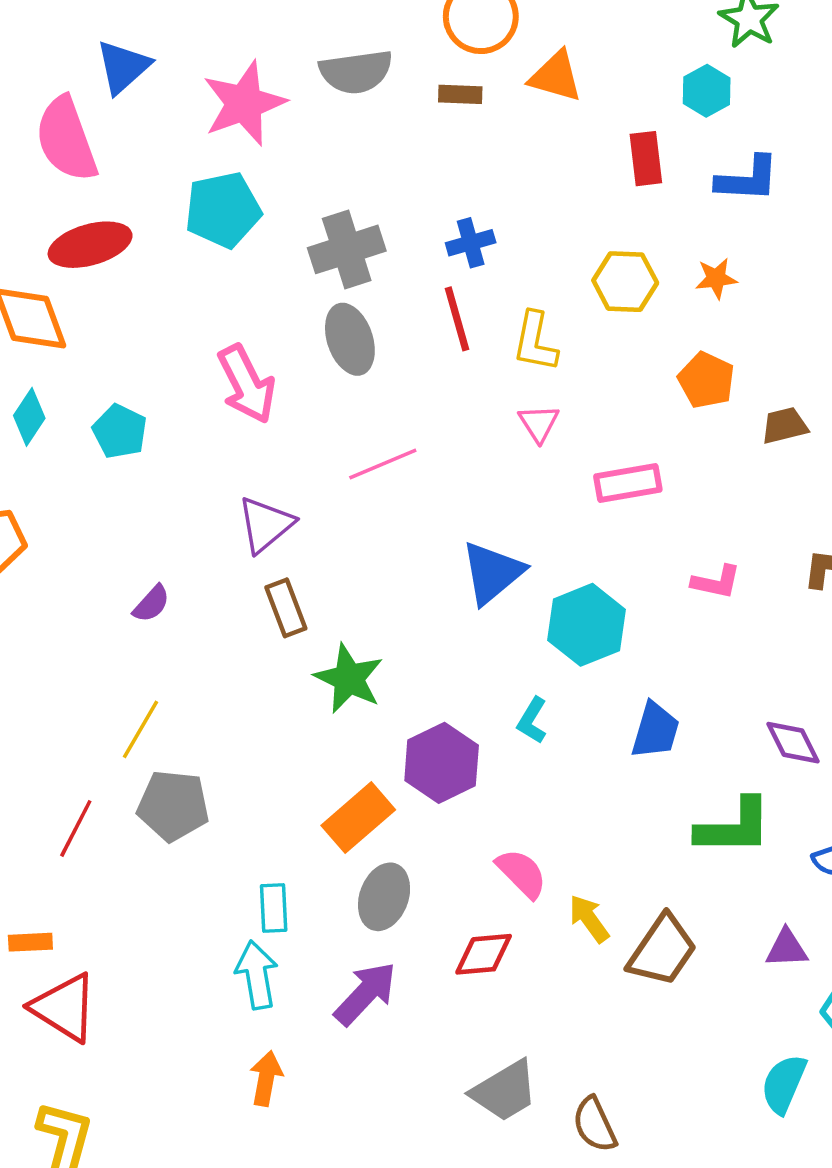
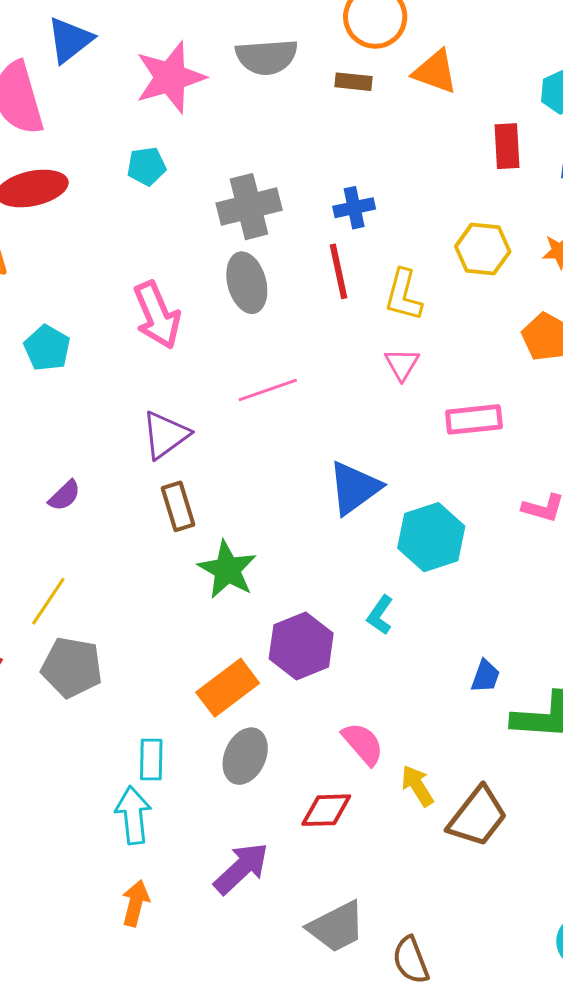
cyan pentagon: (223, 210) -> (146, 166), size x0.6
blue trapezoid: (655, 730) -> (485, 676), moved, size x0.7
purple arrow: (365, 994) -> (241, 868), moved

